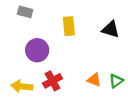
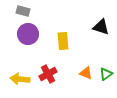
yellow rectangle: (69, 26) -> (63, 41), moved
purple circle: (37, 50) -> (28, 34), moved

